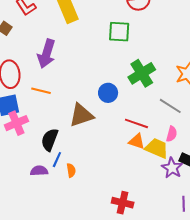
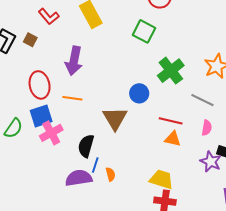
green square: (119, 32) -> (144, 31), turned 30
brown triangle: (81, 115) -> (115, 118), turned -36
yellow trapezoid: (157, 148) -> (161, 179), moved
purple semicircle: (39, 171) -> (79, 178), size x1.5

